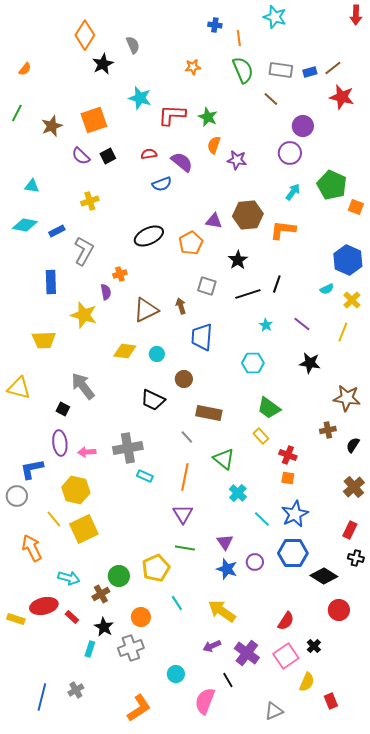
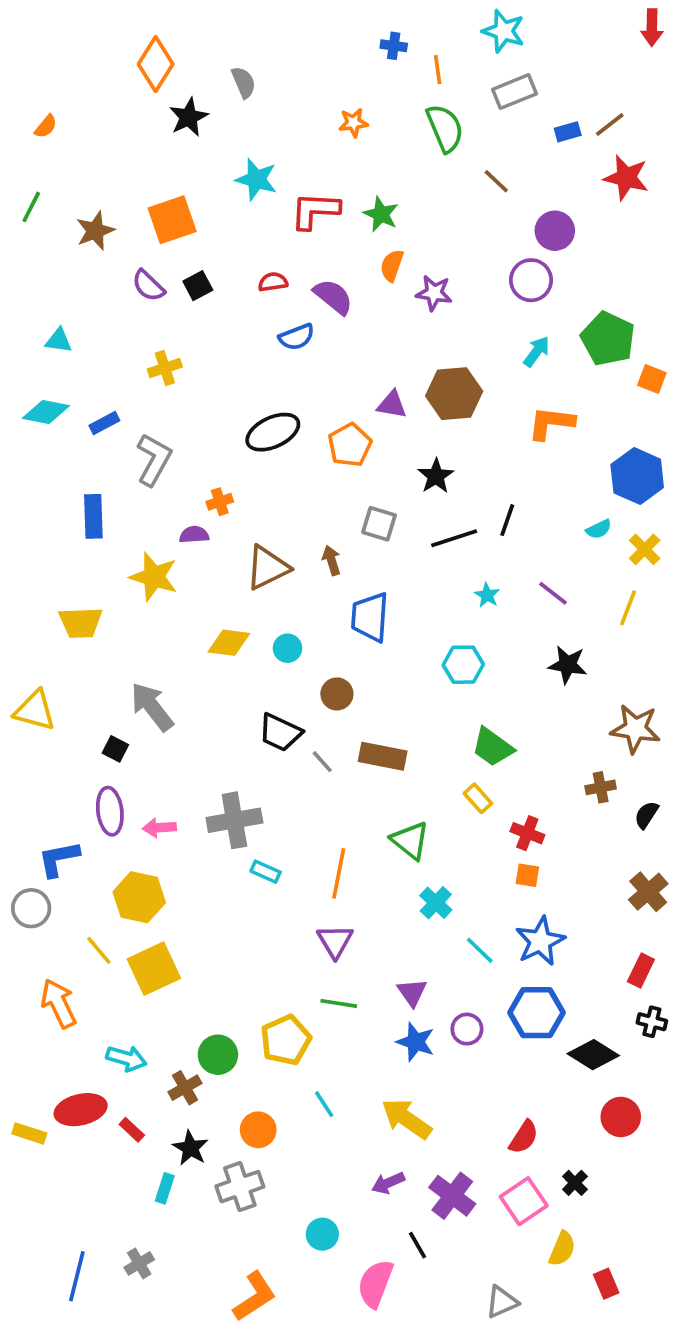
gray rectangle: (281, 70) -> (515, 92), moved, turned -30
orange L-shape: (283, 230) -> (551, 423), moved
purple semicircle: (106, 292) -> (194, 535), turned -84
gray line: (187, 437) -> (322, 762), moved

